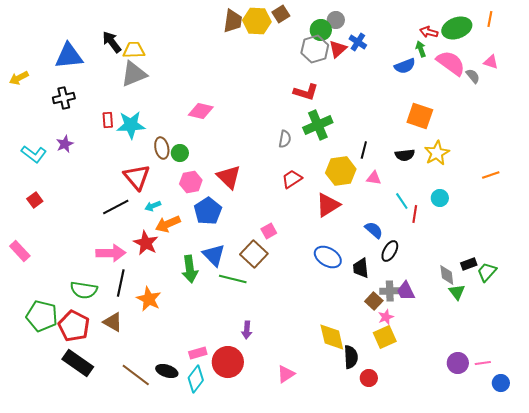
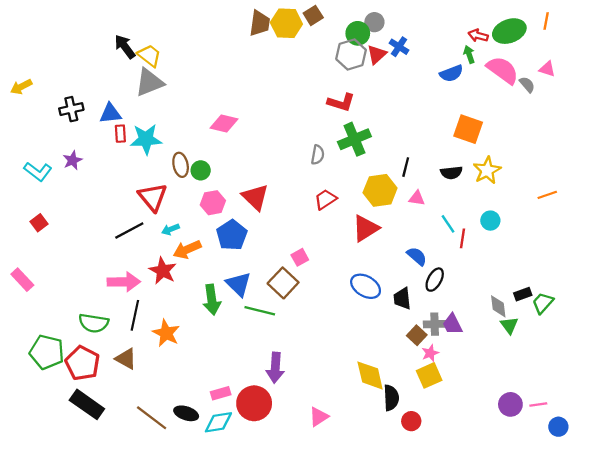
yellow trapezoid: (134, 50) -> (149, 56), turned 40
blue triangle: (69, 56) -> (110, 114), moved, size x0.7
purple arrow: (247, 330) -> (275, 368), size x1.5
cyan diamond: (196, 379) -> (218, 422), turned 44

